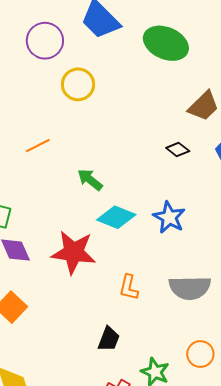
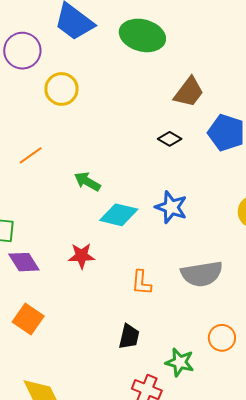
red star: (73, 252) -> (82, 256), size x0.6

